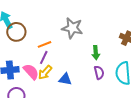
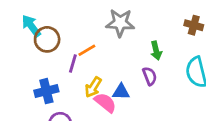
purple line: (44, 57) -> (73, 63), moved
pink semicircle: (31, 72) -> (105, 103), moved
purple semicircle: (99, 73) -> (150, 76), moved

